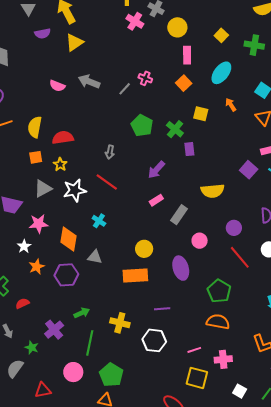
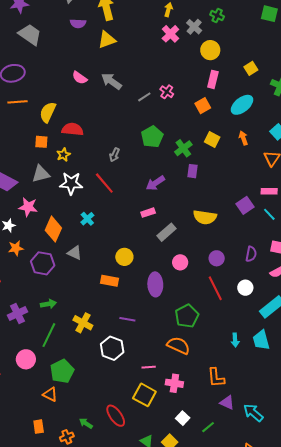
orange rectangle: (135, 276) -> (109, 281), size x0.7

